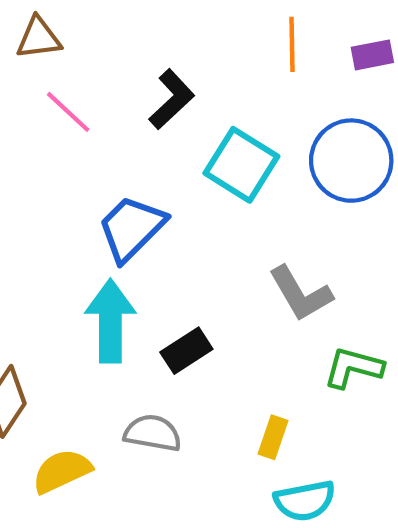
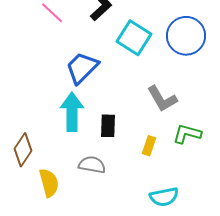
black rectangle: (186, 351) -> (108, 126), turned -55
yellow rectangle: (273, 437) -> (149, 146), moved
yellow semicircle: (62, 471) -> (49, 183), turned 100

